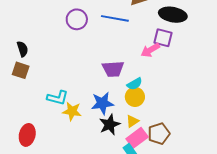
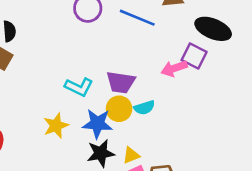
yellow circle: (135, 97) -> (119, 109), moved
cyan L-shape: (58, 98) -> (79, 87), moved
yellow star: (72, 111) -> (56, 126), turned 30

